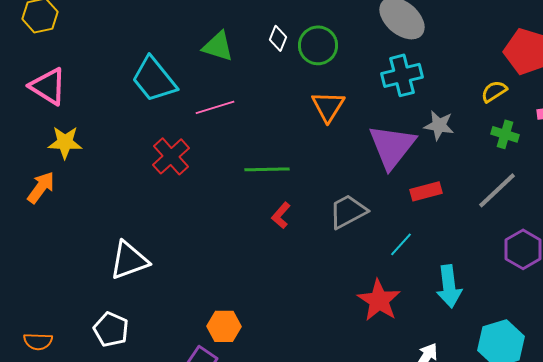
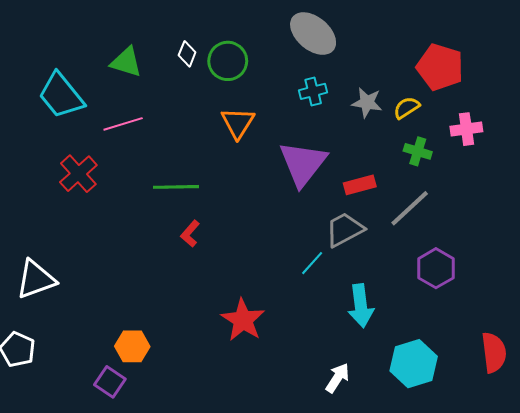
cyan cross: (402, 75) -> (313, 91), size x0.7
gray star: (439, 125) -> (367, 103), moved
red rectangle: (426, 191) -> (360, 185), moved
gray trapezoid: (348, 211) -> (345, 230), moved
red star: (379, 300) -> (243, 320), moved

